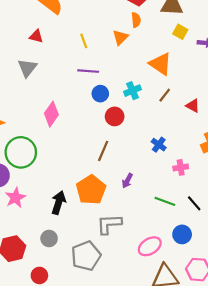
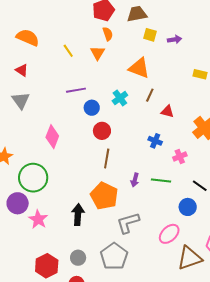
red triangle: (36, 36) -> (22, 70), turned 32
yellow line: (84, 41) -> (68, 51), moved
red triangle: (193, 106) -> (167, 111), moved
red circle: (115, 116) -> (102, 131), moved
green line: (165, 201) -> (161, 180), moved
blue circle: (182, 234) -> (188, 207), moved
gray circle: (49, 238) -> (78, 258), moved

